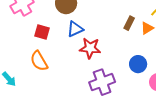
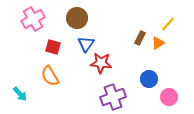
blue triangle: (75, 29) -> (86, 44), turned -30

